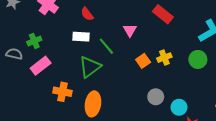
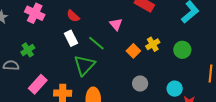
white rectangle: (81, 37) -> (71, 38), turned 70
green circle: (198, 59) -> (182, 50), moved
pink rectangle: (41, 66) -> (38, 84), moved
gray circle: (156, 97) -> (140, 84), moved

